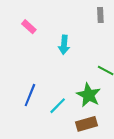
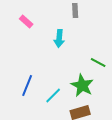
gray rectangle: (100, 15) -> (75, 10), moved

